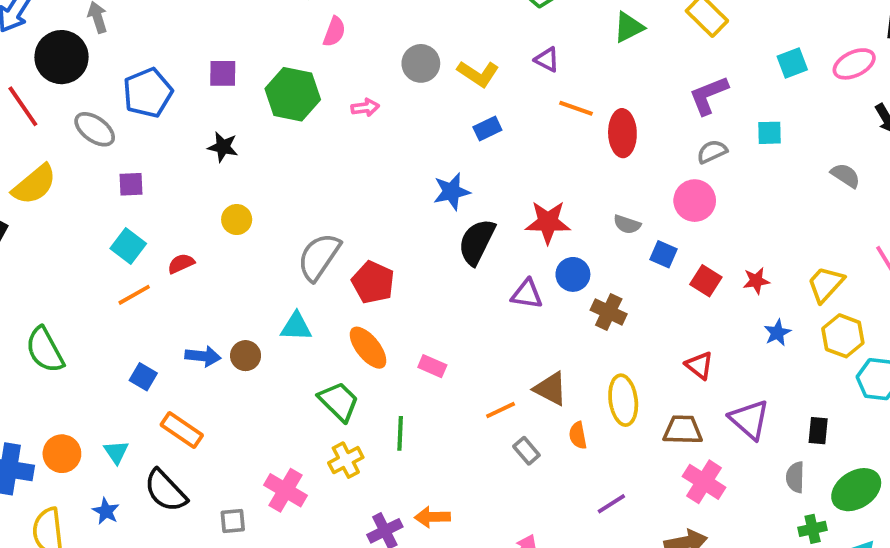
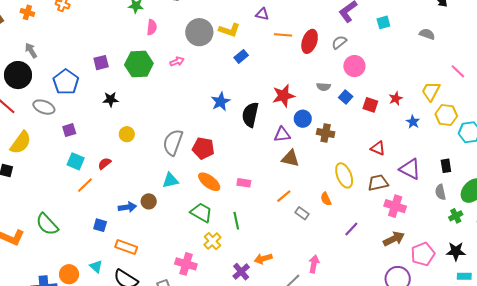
gray circle: (421, 63) -> (199, 32), size x1.4
red ellipse: (622, 133) -> (310, 41), turned 35
gray semicircle: (712, 152) -> (339, 42), moved
blue star: (452, 192) -> (221, 102), moved
blue square: (663, 254) -> (346, 97), turned 32
brown triangle: (551, 389) -> (290, 158), moved

